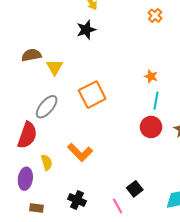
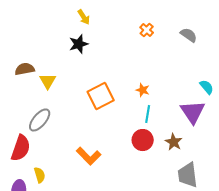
orange square: (92, 95) -> (101, 96), moved
orange L-shape: (80, 152) -> (89, 156), moved

